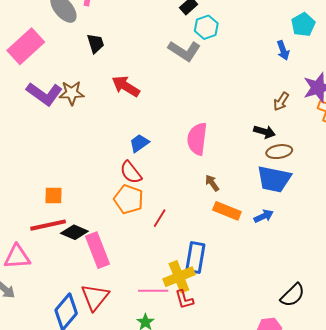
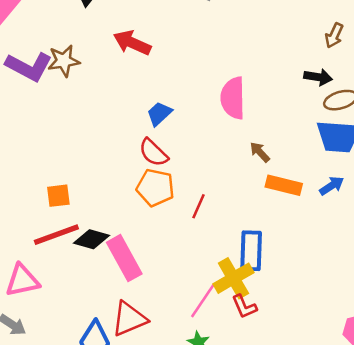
pink line: (153, 291) -> (203, 301), turned -48
red triangle: (95, 297) -> (129, 319), turned 36

